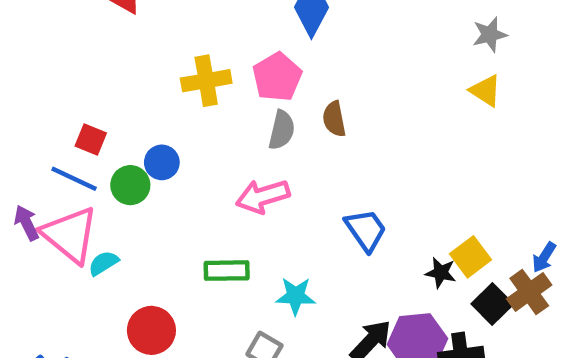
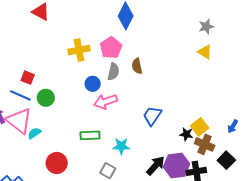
blue circle: (162, 162) -> (93, 84), moved
blue trapezoid: (366, 230) -> (152, 116), turned -110
brown cross: (529, 292) -> (205, 144), moved, turned -30
black square: (492, 304) -> (226, 160), moved

